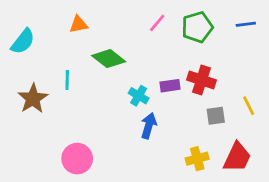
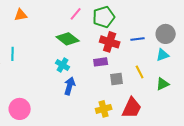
blue line: (246, 24) -> (138, 39), moved
green diamond: (109, 59) -> (68, 39), moved
red cross: (201, 80) -> (110, 42), moved
purple rectangle: (170, 86) -> (101, 62), moved

